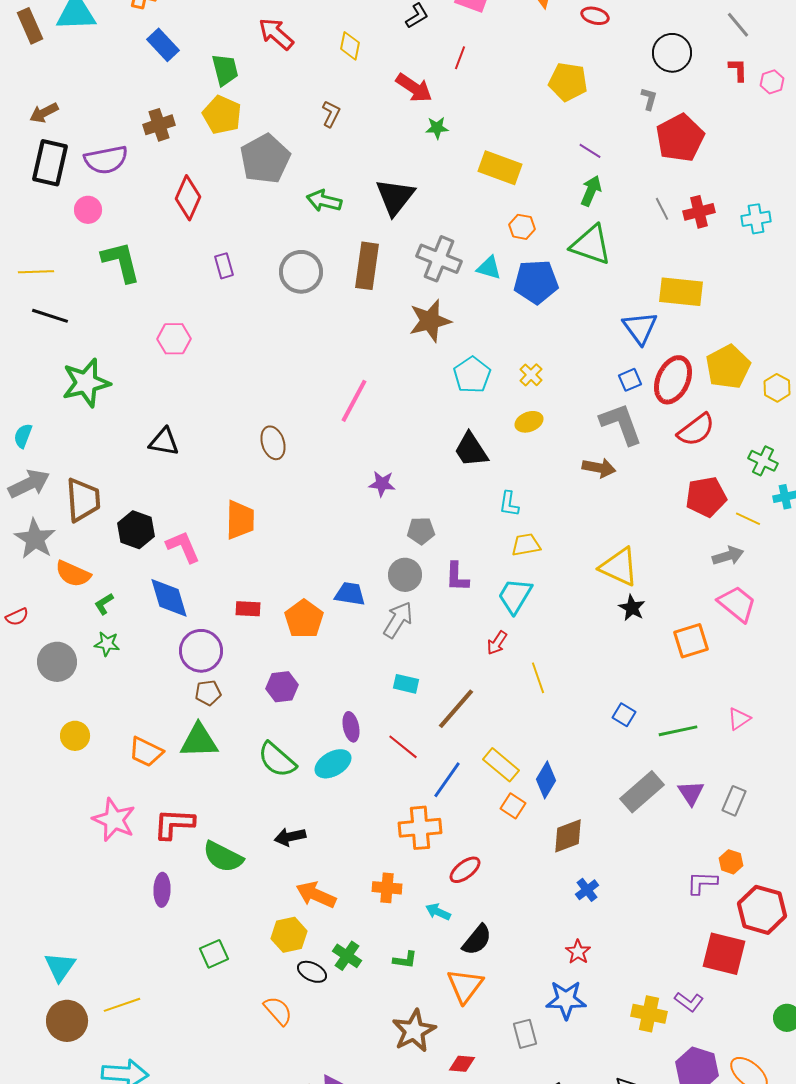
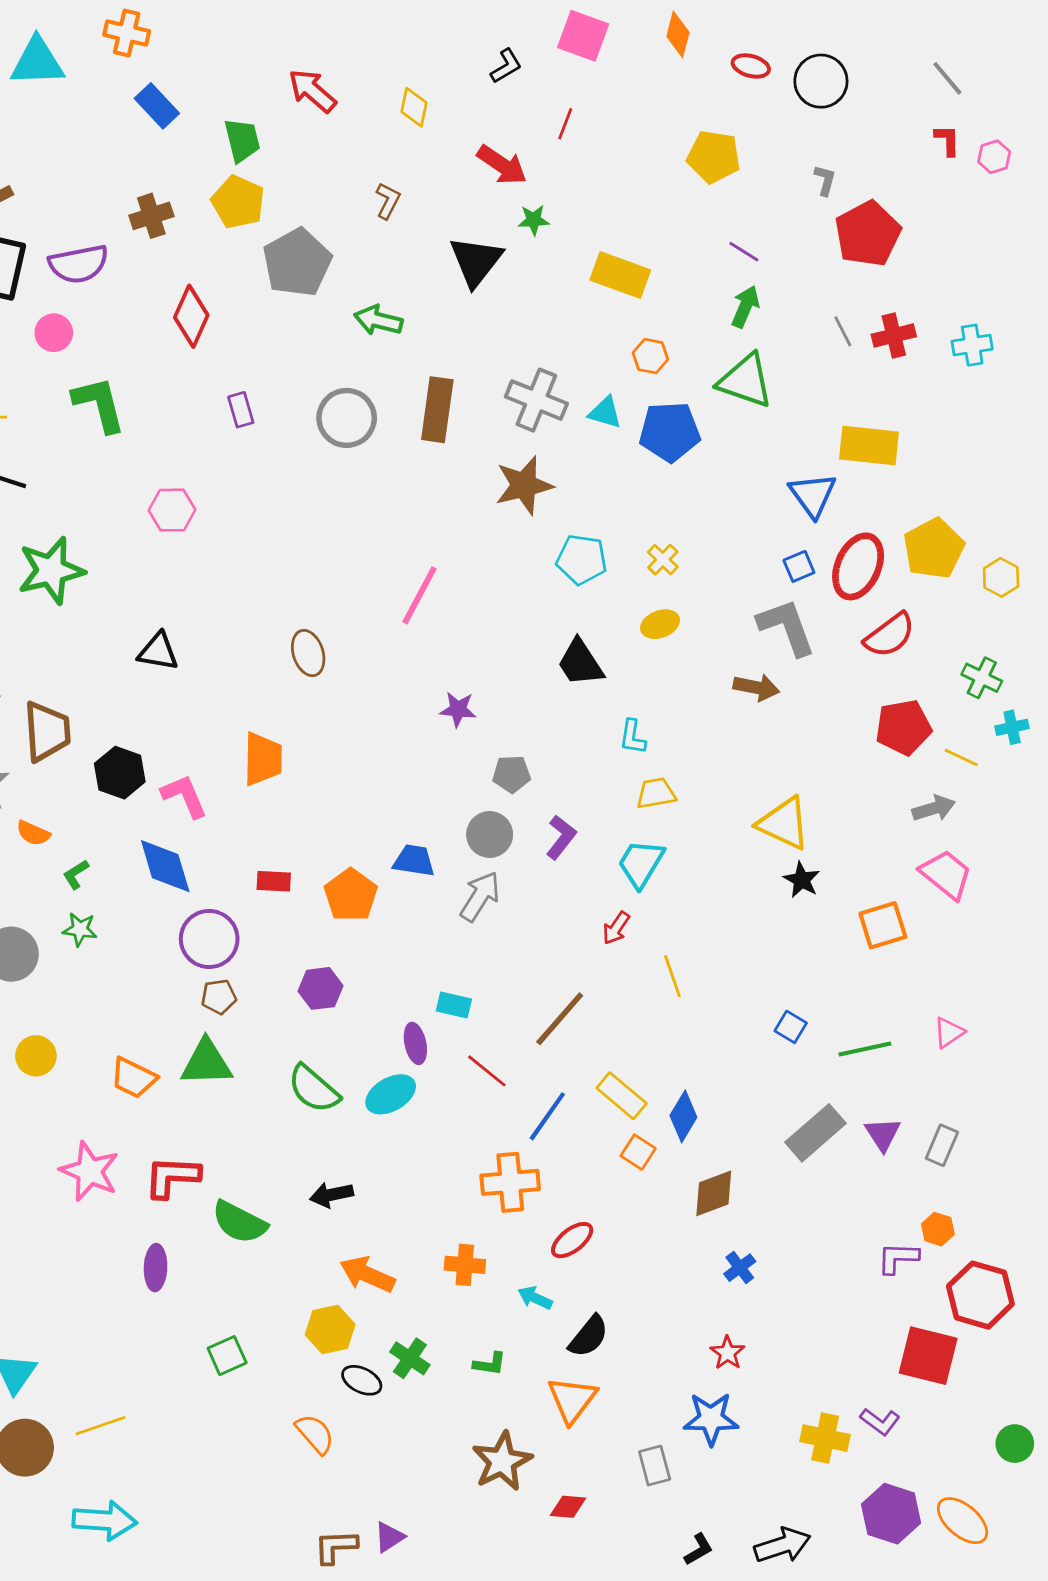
black circle: (672, 53) -> (821, 81), moved
black triangle: (395, 197) -> (476, 261), moved
cyan pentagon: (472, 375) -> (582, 560), turned -30
orange semicircle: (73, 574) -> (33, 833), size x0.7
purple L-shape: (457, 577) -> (561, 837), turned -144
cyan rectangle: (406, 684) -> (454, 1005), moved

